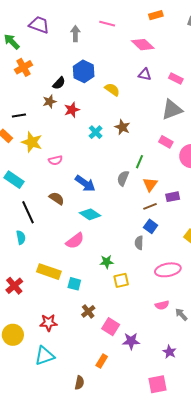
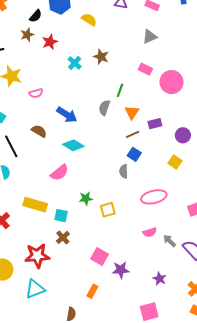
gray triangle: (172, 110) -> (150, 37), size x0.7
green star: (107, 262) -> (86, 198), moved
brown cross: (88, 311) -> (63, 237), moved
red star: (49, 323) -> (37, 256), size x1.4

